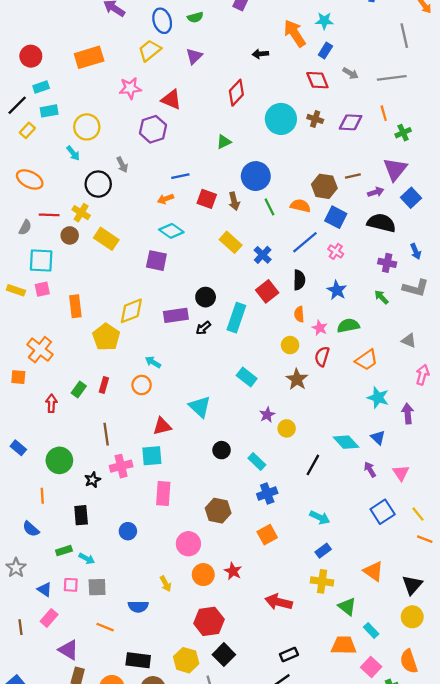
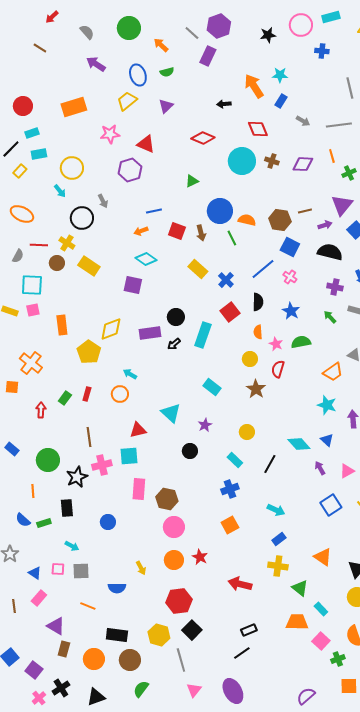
red diamond: (317, 80) -> (258, 129), moved
red diamond: (236, 93) -> (203, 138), turned 70
orange semicircle: (300, 206) -> (247, 220), moved
orange trapezoid: (367, 360) -> (333, 372), moved
purple star: (267, 415) -> (205, 425), moved
cyan rectangle: (257, 462) -> (235, 460), moved
pink triangle: (401, 473) -> (347, 471), turned 35
black star: (92, 480) -> (77, 477), size x1.5
brown hexagon: (218, 511) -> (167, 499), moved
pink circle: (188, 544) -> (174, 527), moved
green rectangle: (64, 551) -> (44, 523), moved

